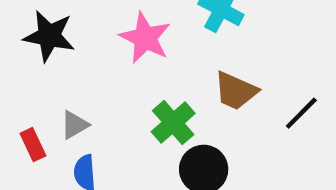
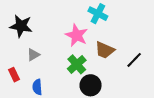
pink star: (145, 38) -> (77, 35), moved
gray triangle: (74, 125) -> (33, 55), moved

